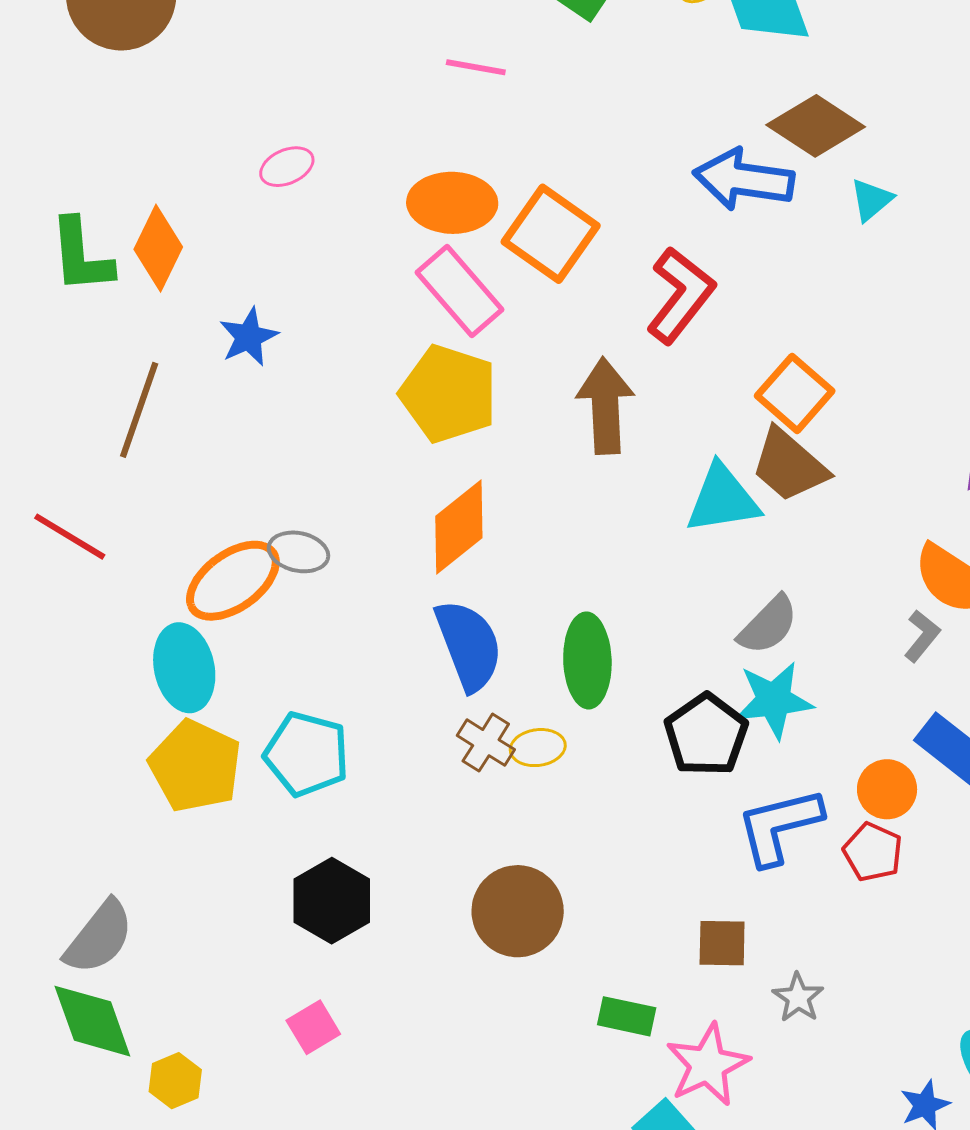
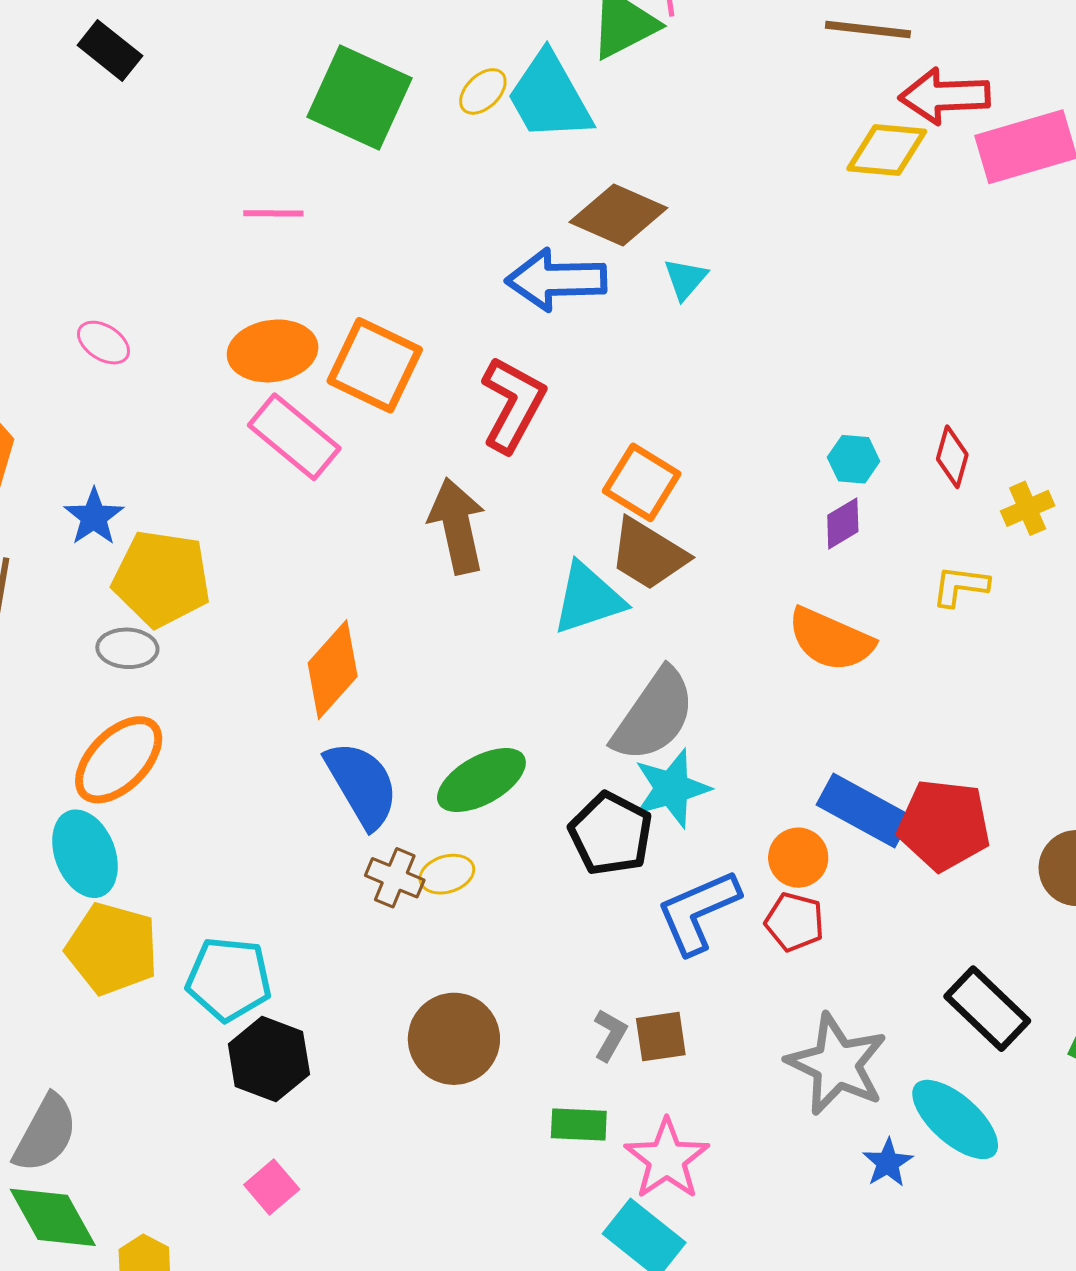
pink ellipse: (287, 167) -> (103, 343), turned 66
yellow pentagon: (449, 394) -> (162, 579), moved
gray ellipse: (298, 552) -> (127, 648), moved
gray semicircle: (768, 625) -> (654, 715), size x1.5
gray L-shape: (922, 636) -> (610, 1035), moved
green ellipse: (587, 660) -> (481, 780), turned 72
cyan pentagon: (307, 754) -> (229, 979), moved
gray star: (798, 998) -> (837, 1064), moved, size x2.0

